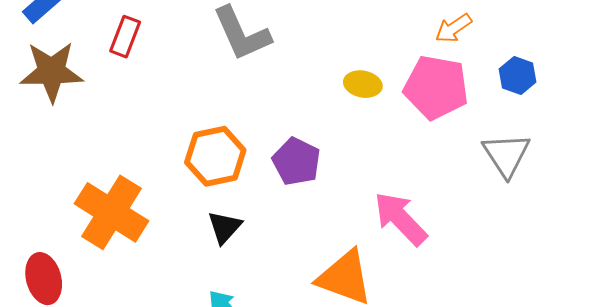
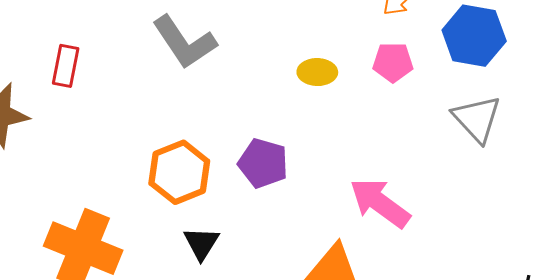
blue hexagon: (518, 76) -> (474, 36), size x1.6
pink pentagon: (436, 87) -> (393, 62), size x0.6

